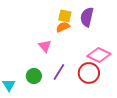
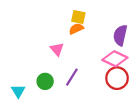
purple semicircle: (87, 17) -> (120, 35), moved
red circle: (89, 73) -> (117, 78), moved

